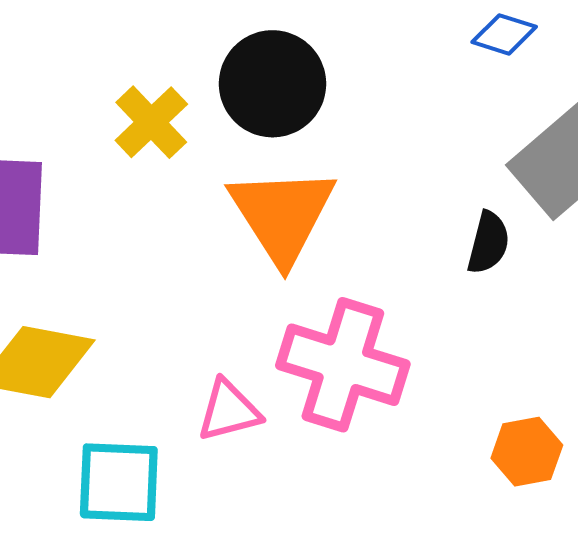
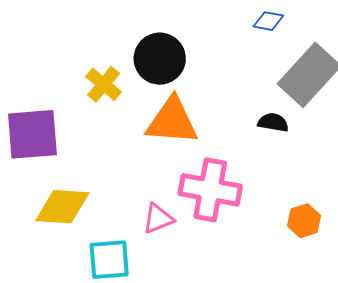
orange triangle: (282, 215) -> (172, 121), turned -46
black semicircle: (488, 243) -> (273, 122), turned -88

